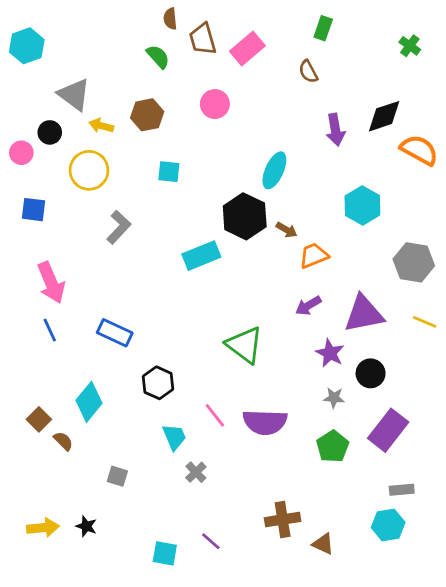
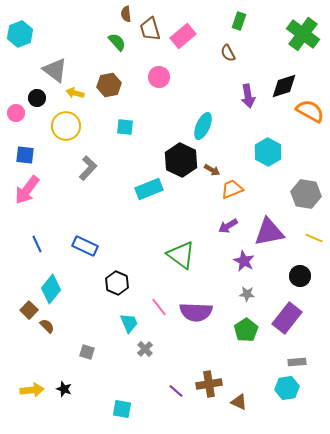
green cross: (410, 46) -> (303, 34), size x2.0
pink arrow: (51, 283) -> (27, 190), moved, turned 60
black circle: (371, 373) -> (300, 276), moved
cyan diamond: (89, 402) -> (51, 289), moved
purple line: (211, 541) -> (176, 391), moved

